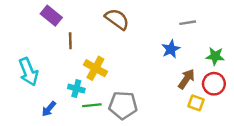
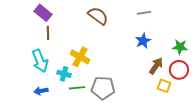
gray line: (188, 23) -> (144, 13), moved
brown line: (70, 41) -> (48, 33), moved
cyan arrow: (28, 72) -> (40, 61), moved
blue arrow: (49, 109) -> (41, 91), turned 40

